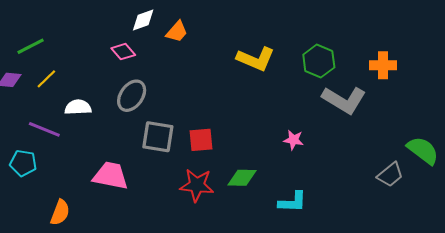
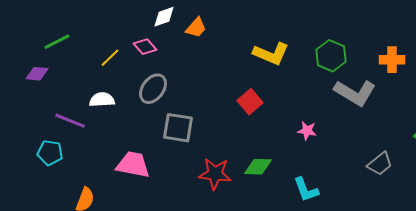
yellow line: (46, 79) -> (110, 58), moved
red square: (201, 140) -> (250, 102), moved, turned -35
gray trapezoid: (390, 175) -> (380, 164), moved
cyan L-shape: (292, 202) -> (306, 190), turned 68

